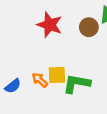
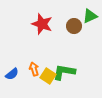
yellow square: (57, 75) -> (48, 76), moved, turned 35
orange arrow: (40, 80) -> (34, 69), turned 32

